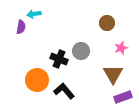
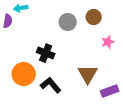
gray circle: (81, 51) -> (68, 22), moved
brown triangle: (113, 74) -> (88, 74), moved

